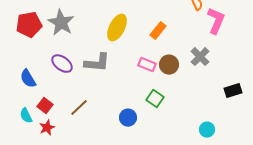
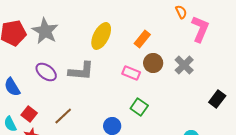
brown circle: (169, 65) -> (153, 63), moved
black rectangle: (233, 91) -> (217, 99), turned -36

